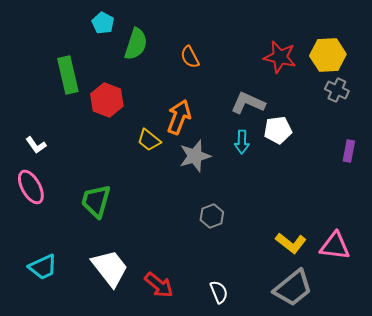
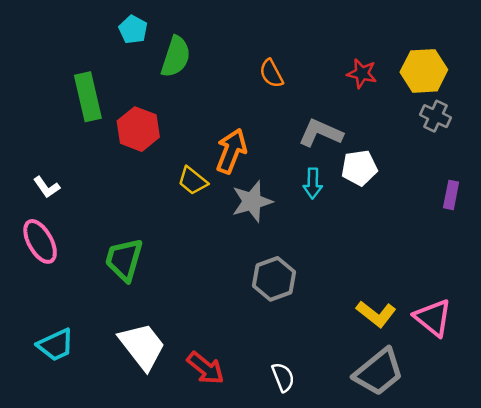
orange semicircle: (190, 57) -> (271, 73), moved
red star: (280, 57) -> (362, 73), size x0.7
gray hexagon: (212, 216) -> (274, 279), size x1.4
pink triangle: (335, 246) -> (433, 318), turned 32

